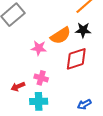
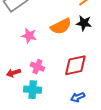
pink star: (39, 48) -> (29, 36), moved
red diamond: (76, 59) -> (75, 65), moved

